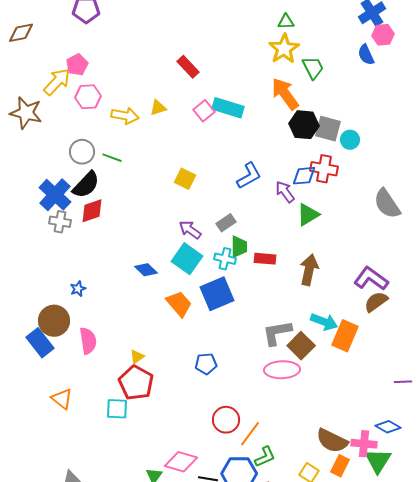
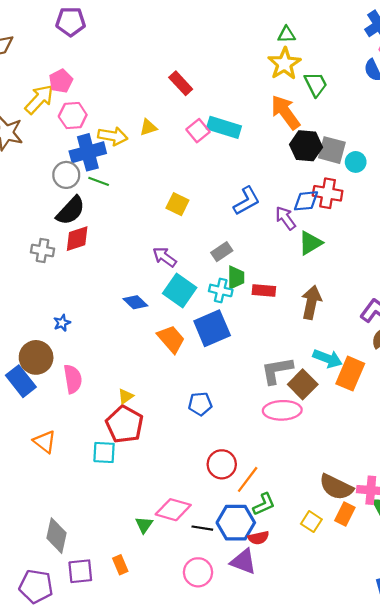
blue cross: (55, 195) -> (88, 152), moved, turned 32
purple arrow: (190, 230) -> (165, 257), moved

